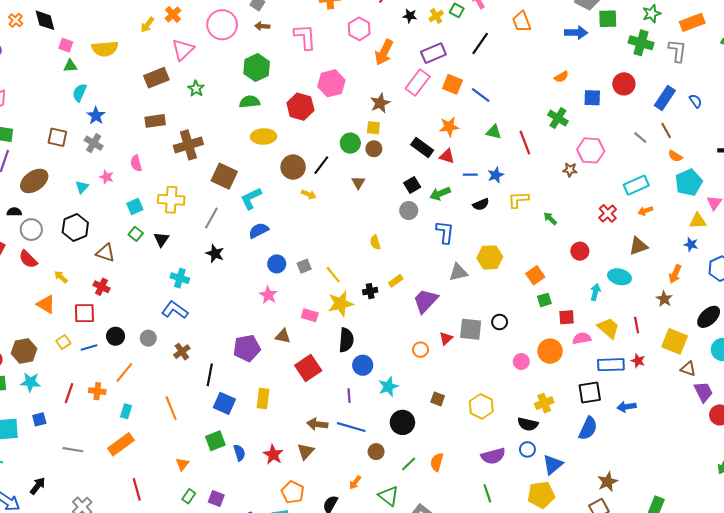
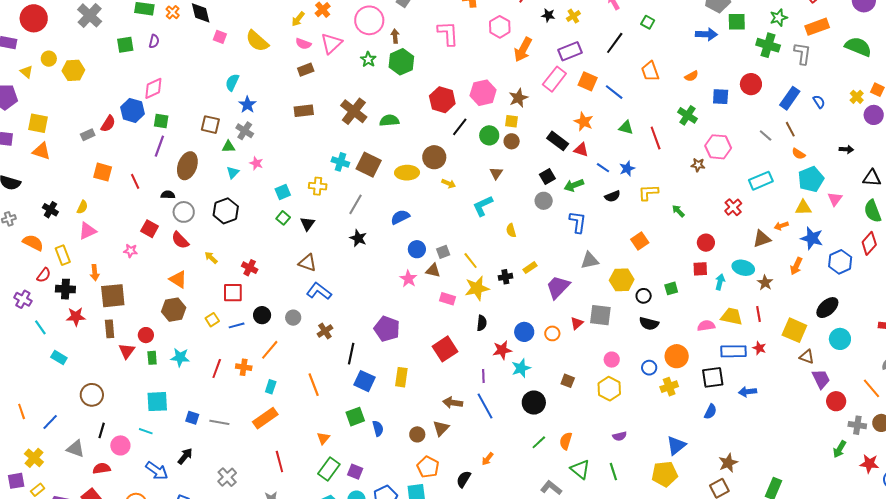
green square: (457, 10) -> (648, 22), moved
orange trapezoid: (522, 22) -> (650, 71), moved
brown arrow: (262, 26) -> (395, 36), moved, turned 80
yellow semicircle: (105, 49) -> (257, 41), turned 45
green triangle: (70, 66) -> (228, 147), moved
brown rectangle: (156, 78) -> (306, 70), size x0.7
pink hexagon: (331, 83) -> (483, 93), moved
green star: (196, 89) -> (368, 59), moved
green semicircle: (250, 102) -> (389, 120), moved
orange star: (449, 127) -> (584, 122), turned 30
yellow ellipse: (264, 136) -> (407, 173), moved
brown cross: (188, 145) -> (354, 111), moved, turned -36
pink semicircle: (136, 163) -> (303, 44), moved, turned -56
black line: (321, 165) -> (460, 127), moved
blue line: (470, 175) -> (603, 168), turned 32
brown ellipse: (34, 181) -> (187, 166), turned -36
cyan L-shape: (251, 198) -> (483, 206), moved
yellow cross: (171, 200) -> (318, 186), size x0.7
orange arrow: (645, 211) -> (781, 226), moved
yellow triangle: (698, 221) -> (803, 208), moved
blue star: (691, 244) -> (812, 238), size x1.6
brown triangle: (105, 253) -> (307, 263), moved
yellow hexagon: (490, 257) -> (622, 280), moved
orange square: (535, 275) -> (640, 241), moved
cyan cross: (180, 278) -> (340, 162), moved
brown star: (664, 299) -> (765, 283), moved
orange triangle: (46, 304) -> (178, 279), moved
red square: (567, 317) -> (700, 269), moved
black circle: (500, 322) -> (644, 296), moved
yellow trapezoid: (608, 328) -> (732, 316), turned -30
brown triangle: (283, 336) -> (433, 270), moved
black semicircle: (346, 340) -> (482, 323), size x0.7
purple pentagon: (247, 348) -> (387, 329), turned 30
brown hexagon: (24, 351) -> (174, 310), moved
orange circle: (550, 351) -> (677, 356), moved
pink circle: (521, 361) -> (612, 360), moved
blue circle: (363, 365) -> (524, 332), moved
blue square: (39, 419) -> (192, 418), moved, turned 32
black semicircle: (528, 424) -> (649, 324), moved
blue line: (351, 427) -> (485, 406), turned 44
blue semicircle: (588, 428) -> (710, 412), size x0.7
blue circle: (527, 449) -> (649, 368), moved
brown circle: (376, 452) -> (417, 434), moved
red star: (273, 455) -> (502, 350), moved, turned 30
purple semicircle: (493, 456) -> (620, 436), size x0.6
green rectangle: (189, 496) -> (329, 469), size x1.6
green triangle: (389, 496) -> (580, 469), moved

